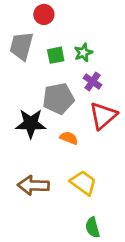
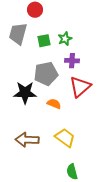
purple cross: (93, 82) -> (72, 61), turned -32

